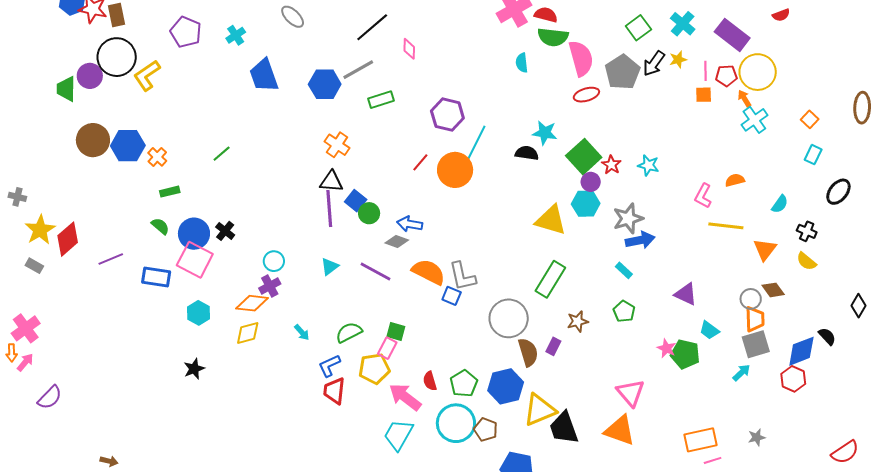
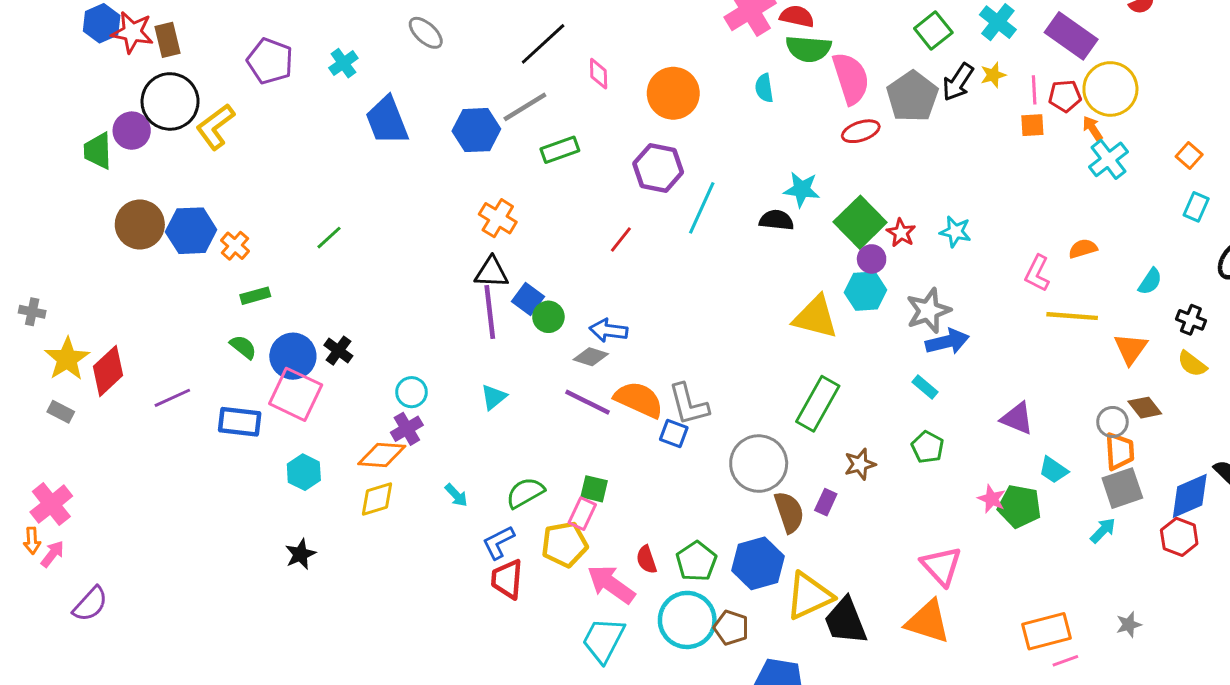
orange circle: (455, 170) -> (673, 93), moved
purple line: (376, 272) -> (587, 402), moved

